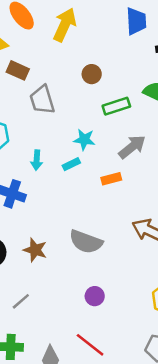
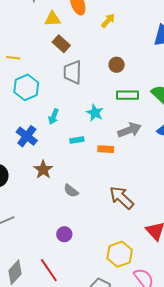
yellow arrow: (65, 25) -> (108, 21), size x0.6
cyan rectangle: (71, 164) -> (77, 140), moved
gray semicircle: (86, 242) -> (71, 191), size x0.6
brown star: (35, 250) -> (43, 170), moved

